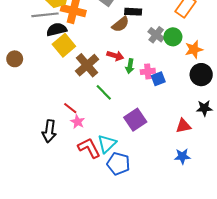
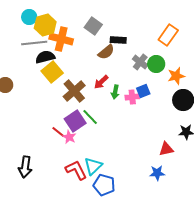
red arrow: (115, 56) -> (101, 82), turned 119
blue square: (158, 79) -> (143, 91), moved
purple square: (135, 120) -> (75, 121), moved
pink star: (78, 122) -> (69, 137), moved
black arrow: (49, 131) -> (25, 167), moved
blue star: (182, 156) -> (157, 173), moved

